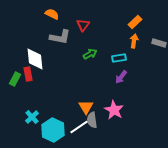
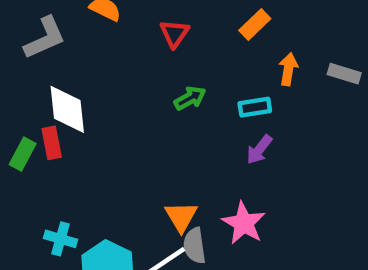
orange rectangle: (135, 22) -> (255, 25), moved
gray L-shape: (60, 37) -> (45, 38), moved, turned -35
cyan cross: (32, 117) -> (61, 239), turned -32

